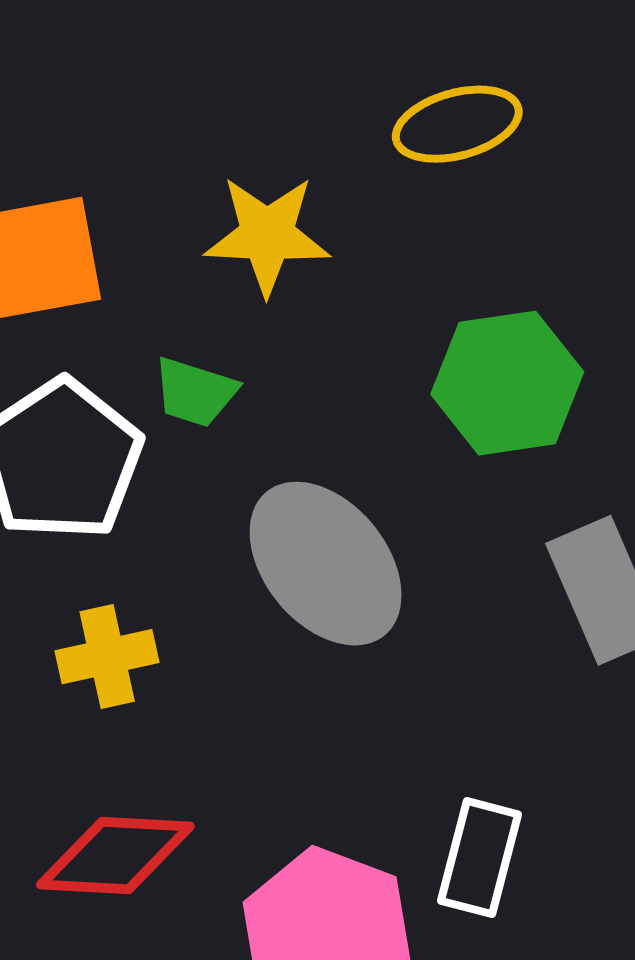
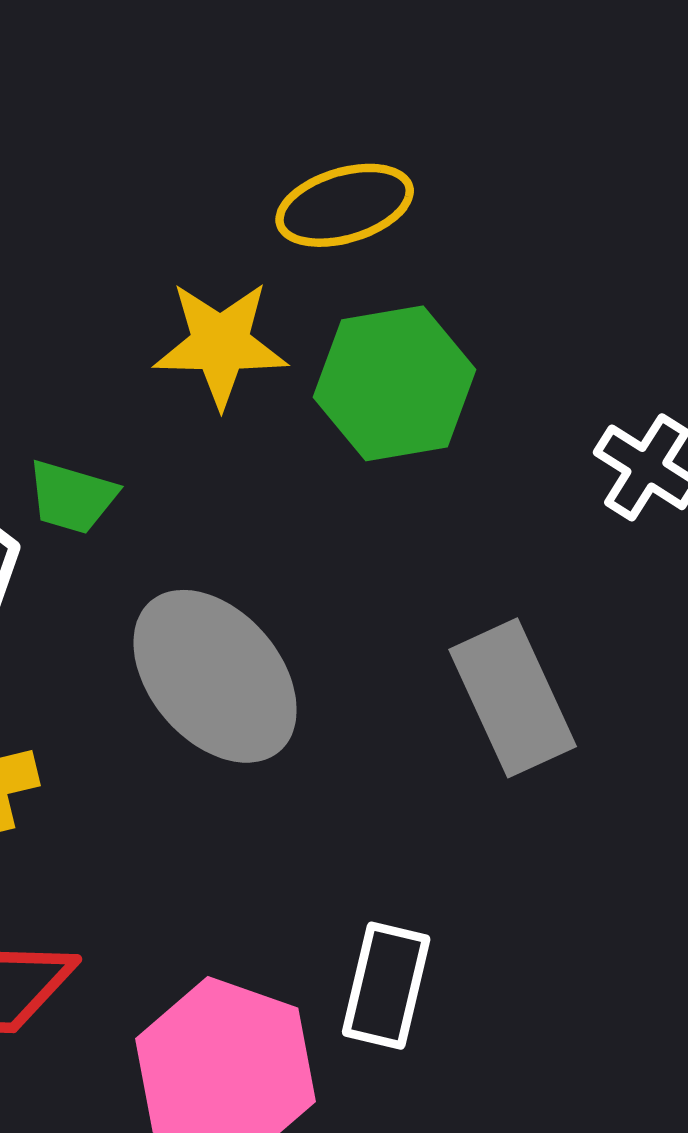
yellow star: (267, 235) -> (220, 344), moved
green hexagon: (507, 383) -> (394, 383), moved

